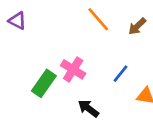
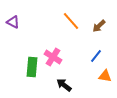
blue line: (120, 74) -> (96, 56), moved
green rectangle: (44, 83) -> (32, 67), turned -30

